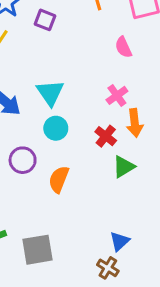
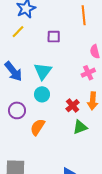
purple square: (45, 20) -> (54, 37), moved, turned -32
pink cross: (117, 95) -> (88, 73), moved

